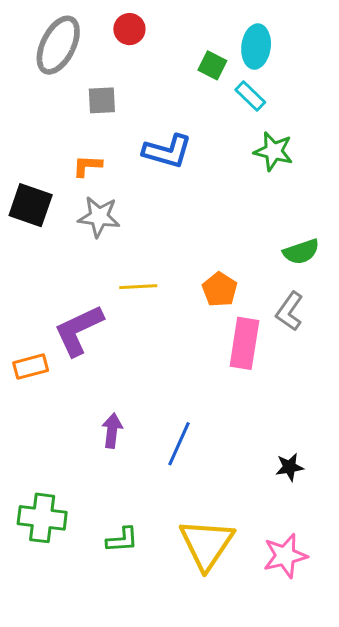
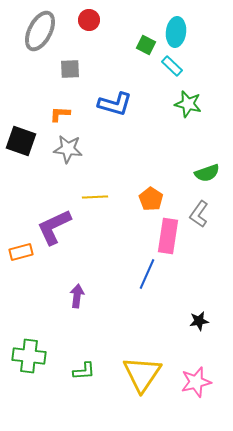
blue line: (179, 444) -> (147, 274), moved

